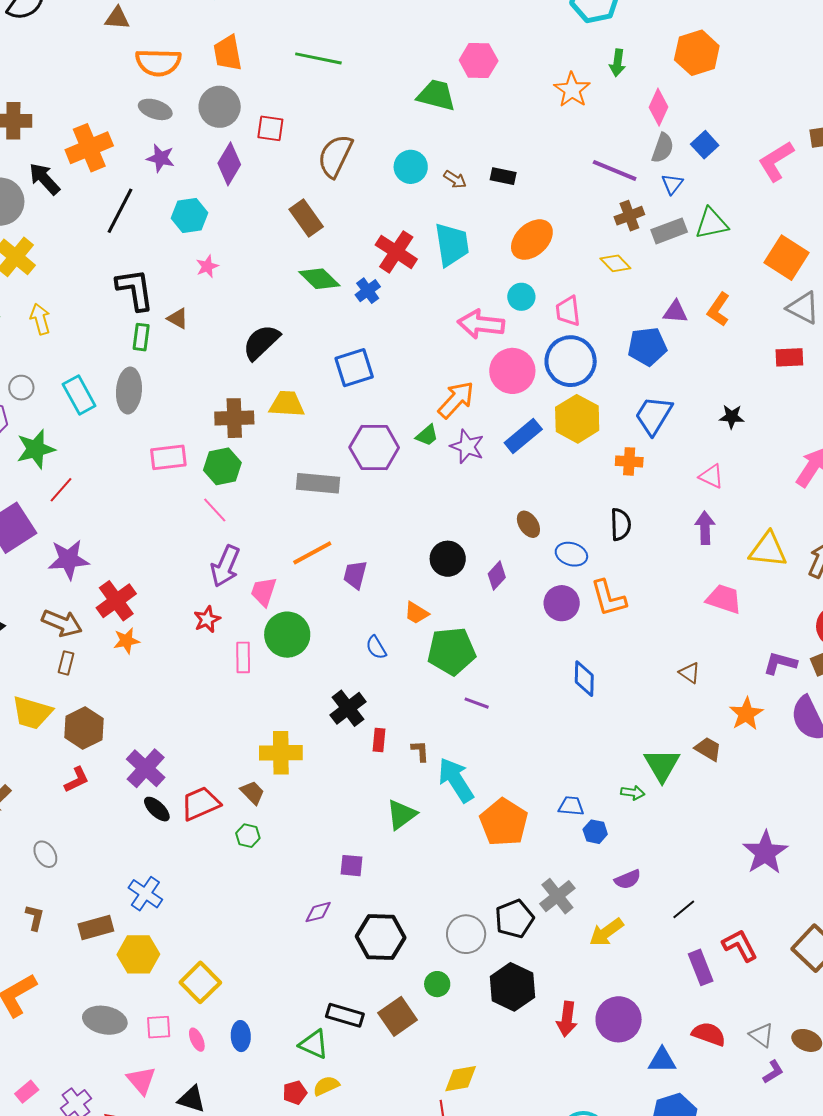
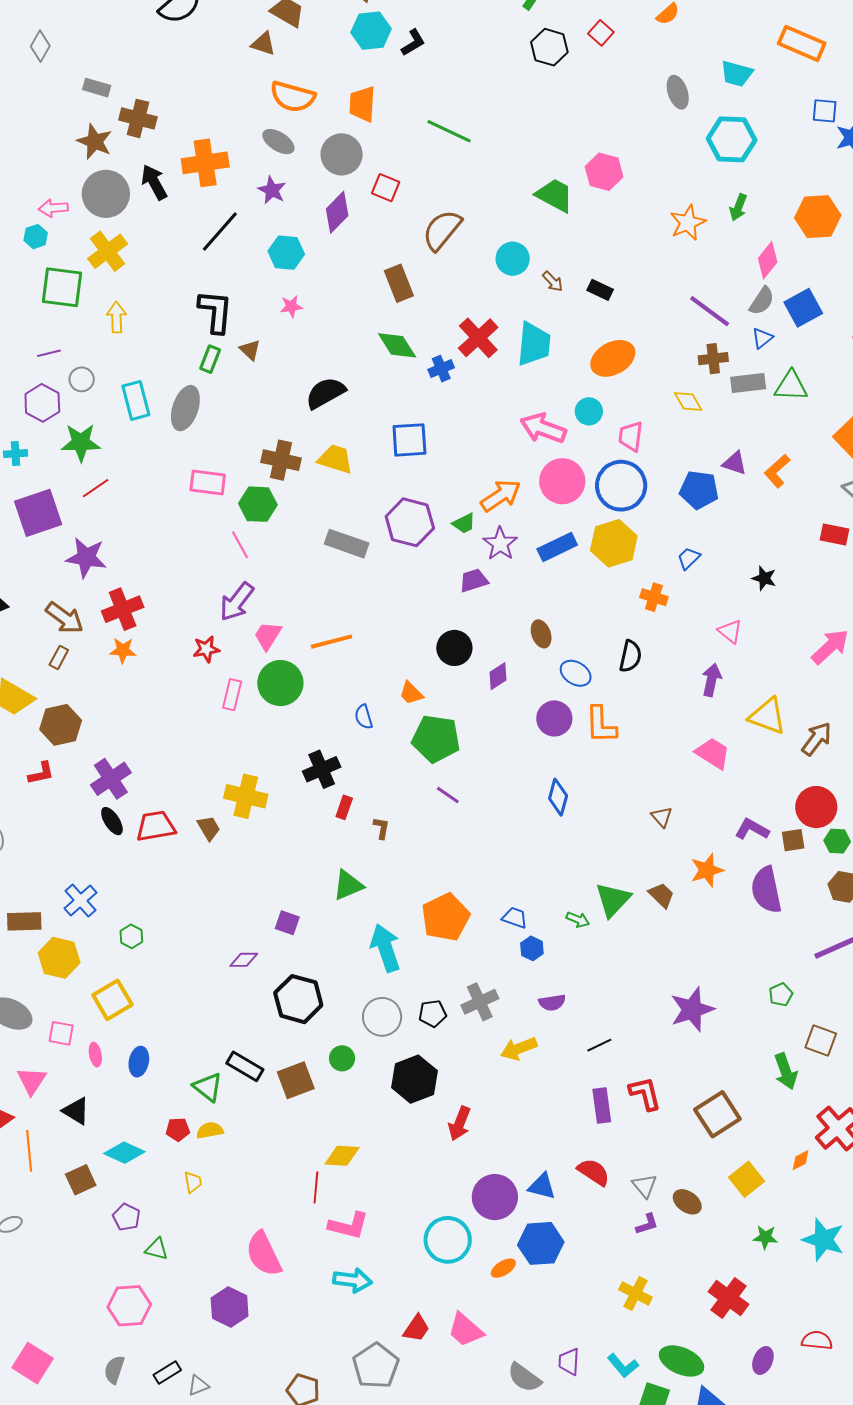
blue square: (705, 145) -> (803, 308), size x1.4
blue trapezoid: (654, 415) -> (689, 558), size x0.6
orange line: (312, 553) -> (331, 642), moved
purple trapezoid: (355, 575) -> (474, 580), moved, turned 44
cyan arrow: (456, 780) -> (385, 948), moved
green hexagon: (248, 836) -> (131, 936), moved
black pentagon: (514, 919) -> (433, 1013), size x0.7
purple circle: (619, 1019) -> (495, 1197), moved

